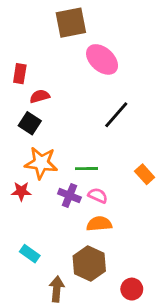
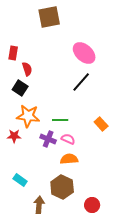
pink ellipse: (102, 59) -> (84, 53), moved
red semicircle: (40, 96) -> (27, 69), turned 88

